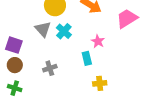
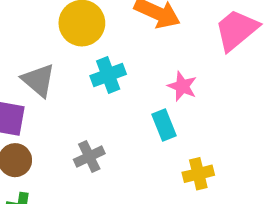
gray triangle: (43, 29) -> (38, 80), moved
cyan cross: (64, 31) -> (108, 75), turned 35

